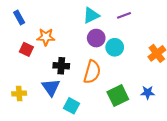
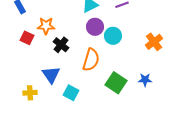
black cross: (61, 66) -> (61, 45), moved, turned 35
yellow cross: (19, 94) -> (30, 93), moved
green square: (118, 96) -> (116, 83), turned -30

